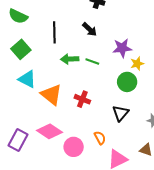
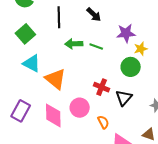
red cross: (82, 99) -> (102, 87), moved
pink diamond: (49, 131) -> (53, 115), turned 55
purple rectangle: (18, 140) -> (21, 111), moved
pink circle: (74, 147) -> (80, 108), moved

